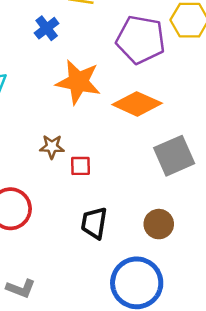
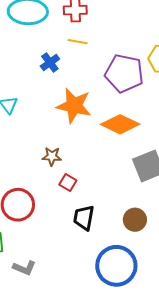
red square: (80, 166) -> (68, 182), moved, turned 30

